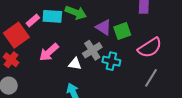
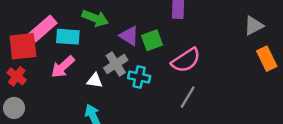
cyan rectangle: (52, 16) -> (68, 37), moved
pink rectangle: (33, 21) -> (43, 28), size x1.6
red square: (16, 35) -> (23, 46), turned 30

